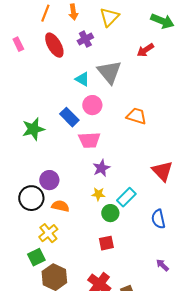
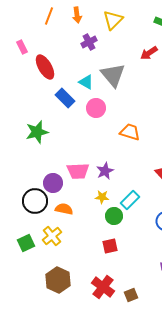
red ellipse: (54, 45) -> (45, 67), moved
orange trapezoid: (136, 116) -> (130, 132), moved
blue rectangle: (69, 117) -> (65, 98), moved
pink trapezoid: (89, 140) -> (78, 171), moved
green square: (36, 257) -> (26, 243), moved

